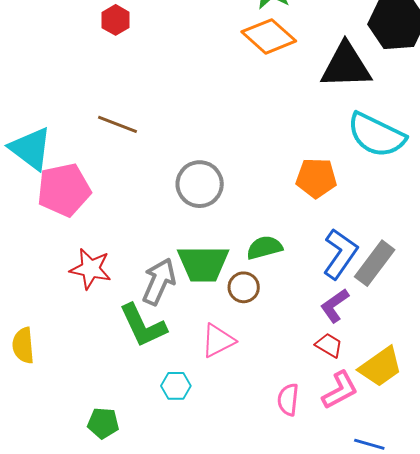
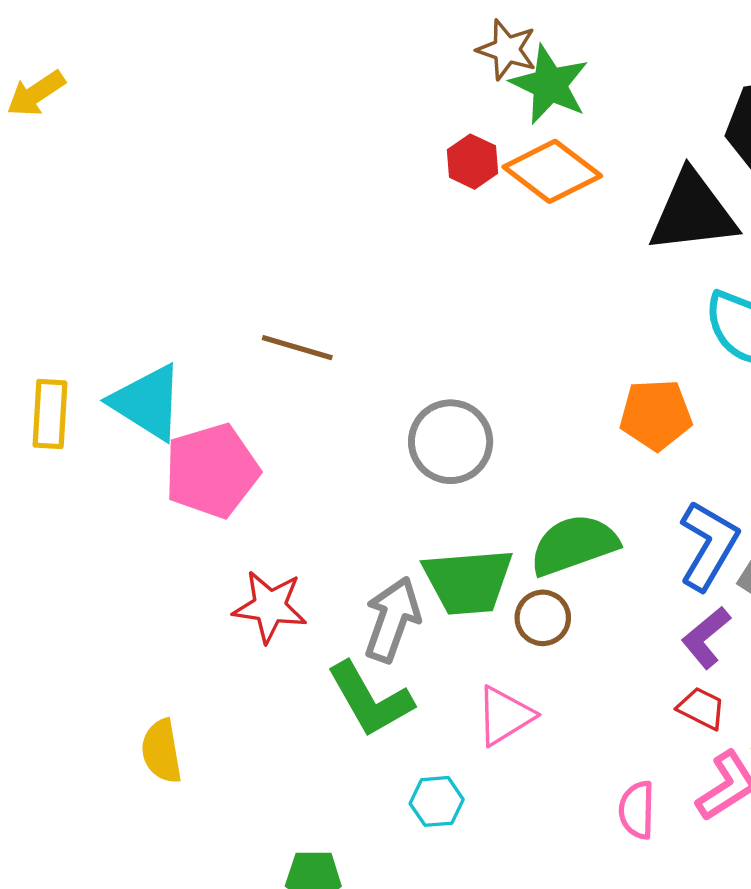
red hexagon: (116, 20) -> (472, 162), moved
green semicircle: (264, 248) -> (574, 545), size x1.4

